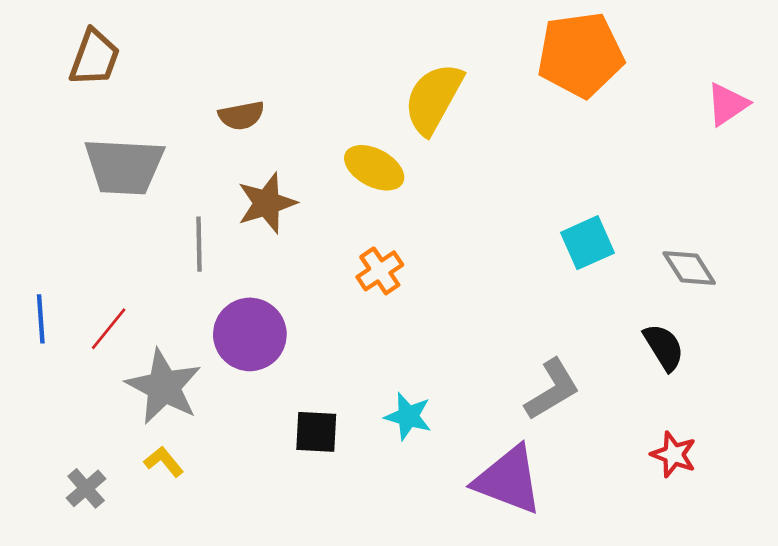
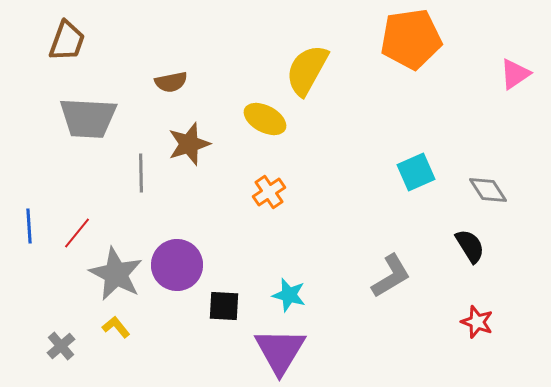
purple circle: (250, 334) -> (177, 265), moved
purple triangle: (508, 480) -> (280, 351), moved, turned 40

